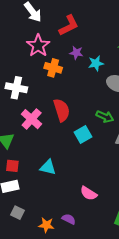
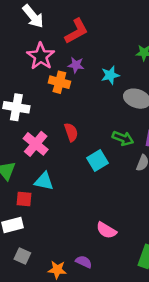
purple star: (76, 53) -> (76, 65), moved
red semicircle: (62, 110) -> (71, 132), size x0.7
red square: (12, 166) -> (24, 199), moved
cyan triangle: (48, 167) -> (44, 181), moved

